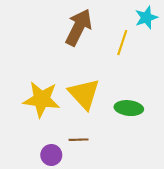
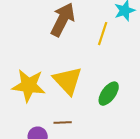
green ellipse: (129, 108) -> (109, 94), turned -60

